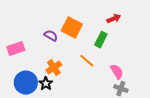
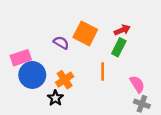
red arrow: (114, 19) -> (122, 30), moved
orange line: (87, 61) -> (103, 71), turned 49
blue circle: (26, 83) -> (32, 75), moved

